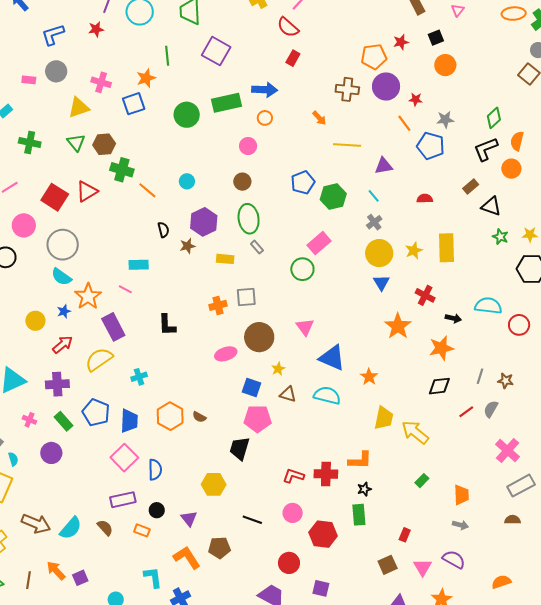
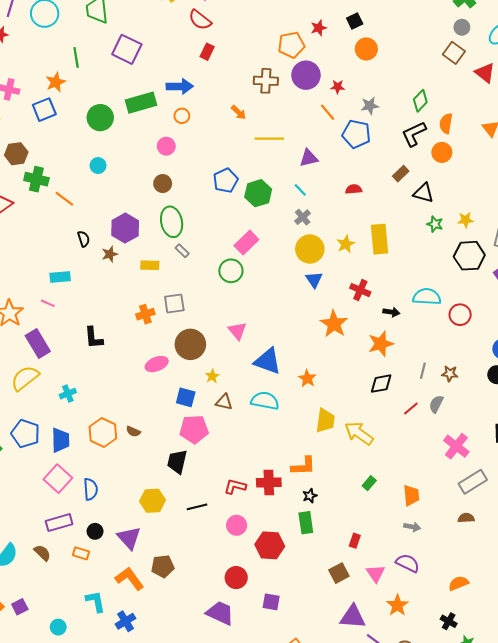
cyan circle: (187, 181) -> (98, 166), moved
purple triangle: (189, 518) -> (129, 538), size x1.4
black line: (252, 520) -> (197, 507), moved, turned -30

